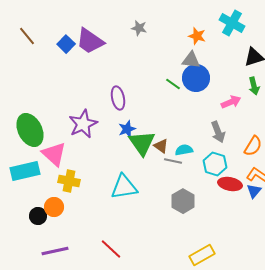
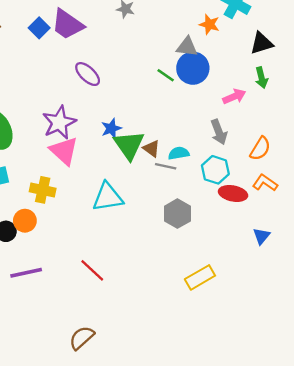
orange star: (197, 36) -> (209, 24), moved
purple ellipse: (118, 98) -> (88, 74), moved, turned -35
pink triangle: (54, 154) -> (64, 151), moved
blue triangle: (254, 191) -> (261, 236), moved

